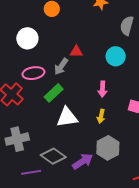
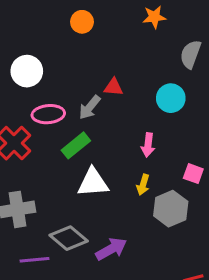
white circle: (27, 38) -> (27, 71), moved
gray hexagon: (108, 148) -> (171, 209), moved

